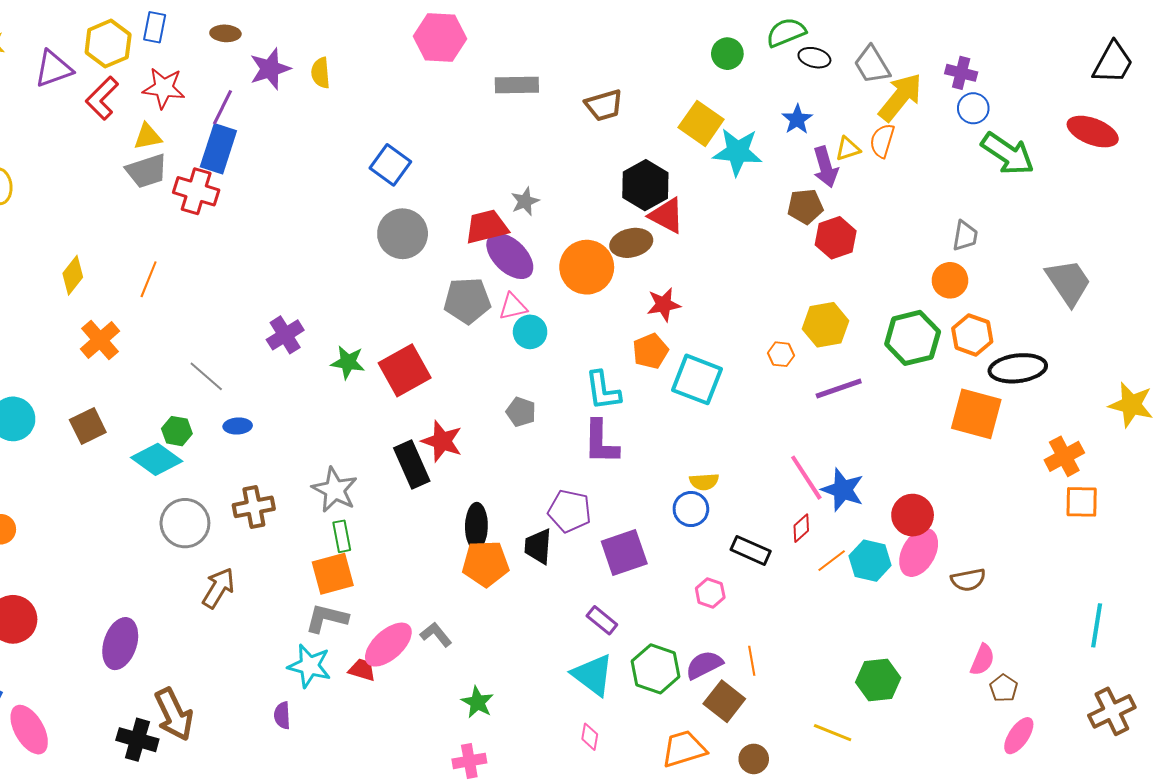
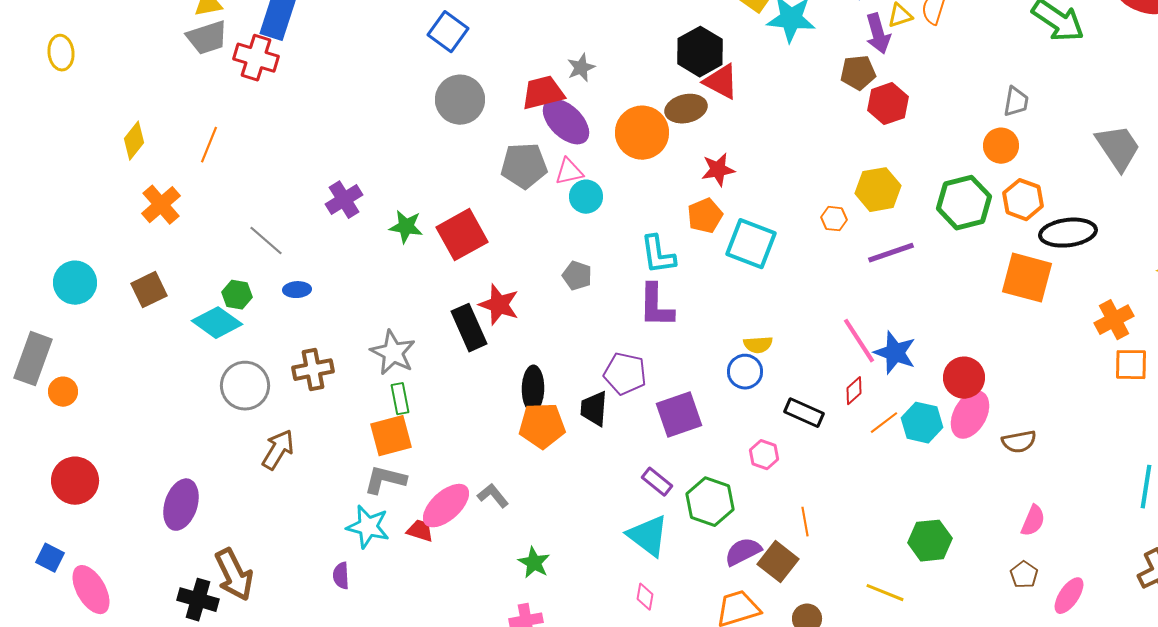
purple semicircle: (704, 665) -> (743, 552), moved
green hexagon: (656, 669) -> (710, 502), moved
brown pentagon: (1004, 688) -> (1024, 575), moved

